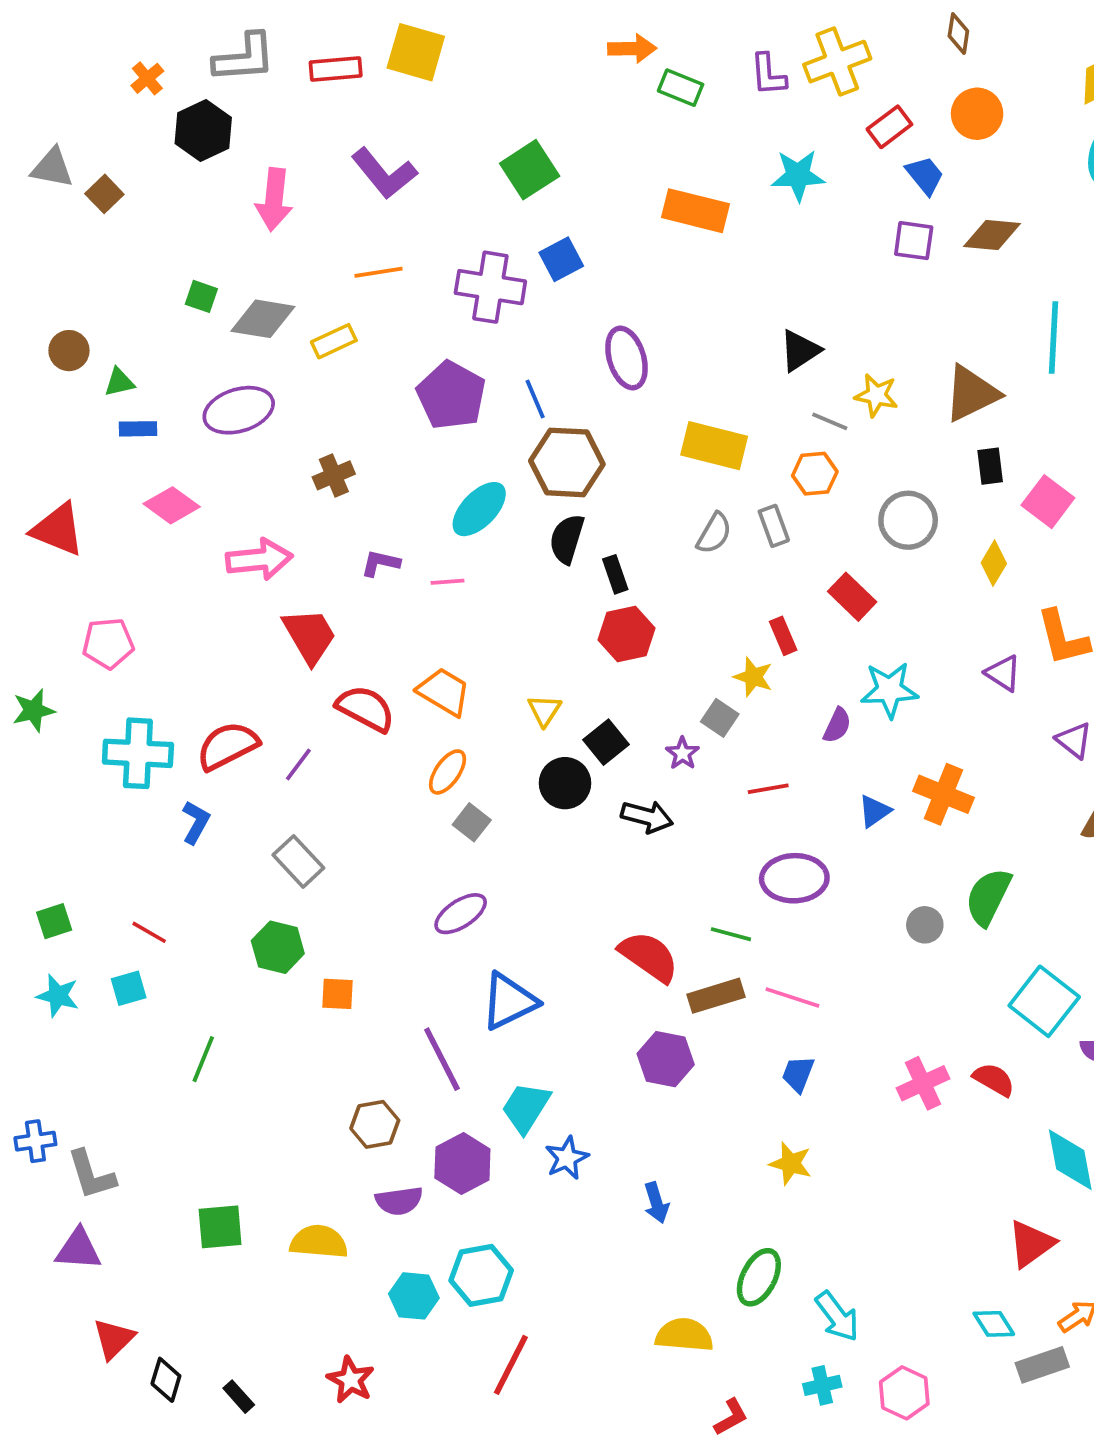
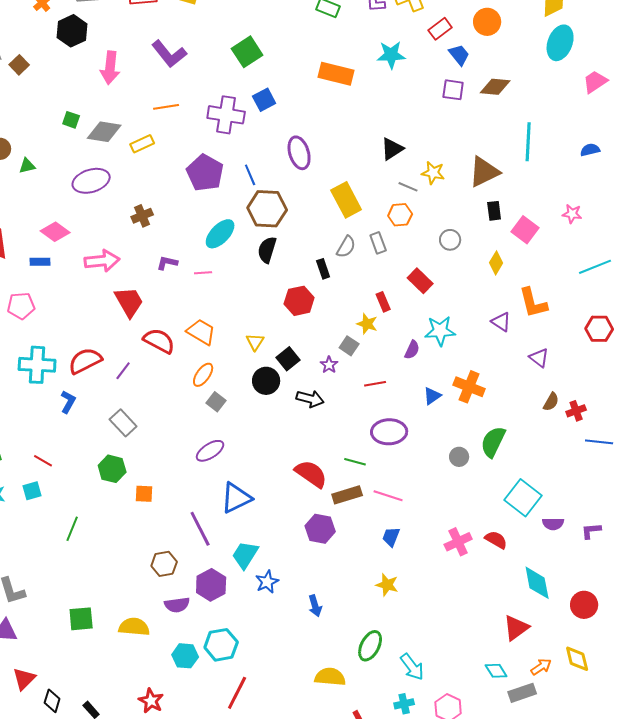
blue rectangle: (138, 429) -> (40, 262), moved
yellow rectangle: (714, 446) -> (346, 200), turned 48
gray circle: (908, 520) -> (450, 240), size x0.7
black rectangle: (615, 574) -> (323, 269), moved

